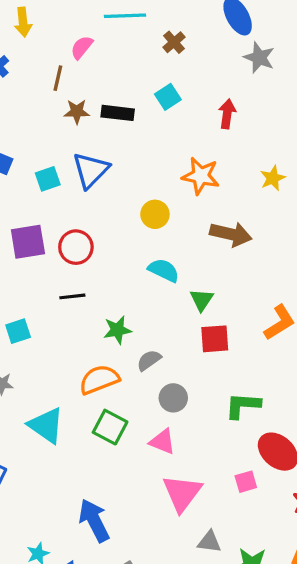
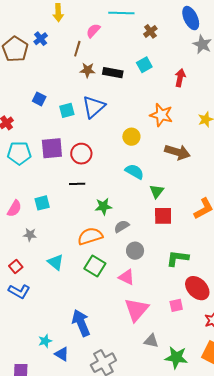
cyan triangle: (46, 425) -> (56, 262), size x0.7

